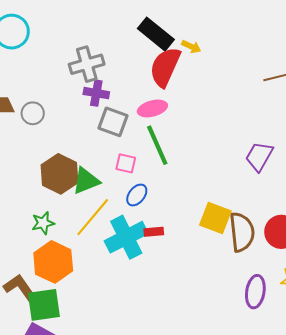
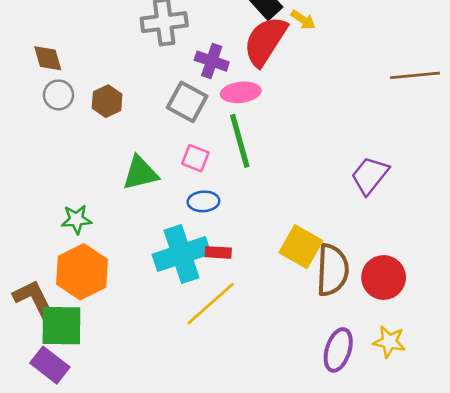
purple cross: (96, 93) -> (212, 61), moved
gray circle: (33, 113) -> (58, 95), moved
brown hexagon: (60, 174) -> (107, 101), moved, size x0.6
blue ellipse: (137, 195) -> (203, 201), turned 40
yellow line: (93, 217) -> (211, 304), moved

